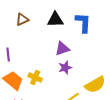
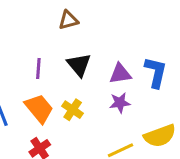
black triangle: (55, 20) -> (79, 65), moved, turned 42
blue L-shape: (83, 23) -> (156, 72), moved

